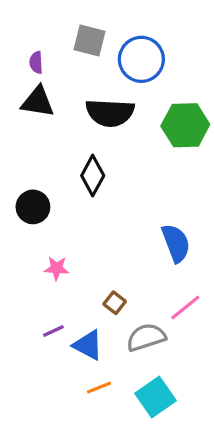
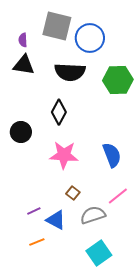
gray square: (90, 40) -> (57, 26), size x1.4
pink star: (57, 268) -> (64, 155), moved, size x1.8
orange line: (99, 388) -> (37, 242), moved

